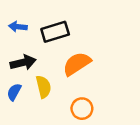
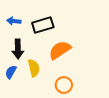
black arrow: (23, 62) -> (18, 49), turned 102

